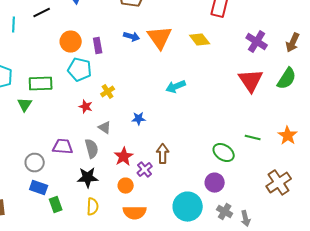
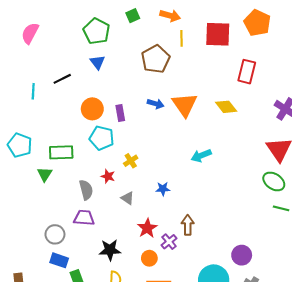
gray semicircle: (92, 149) -> (86, 190), moved
green ellipse: (224, 153) -> (274, 181), moved

